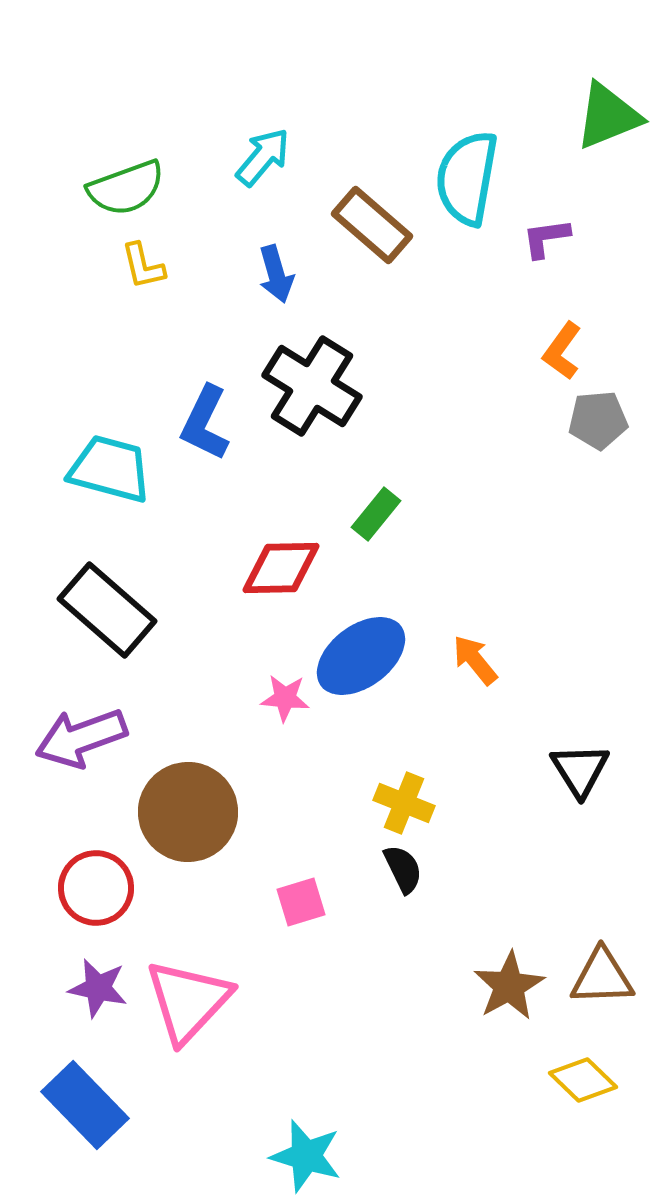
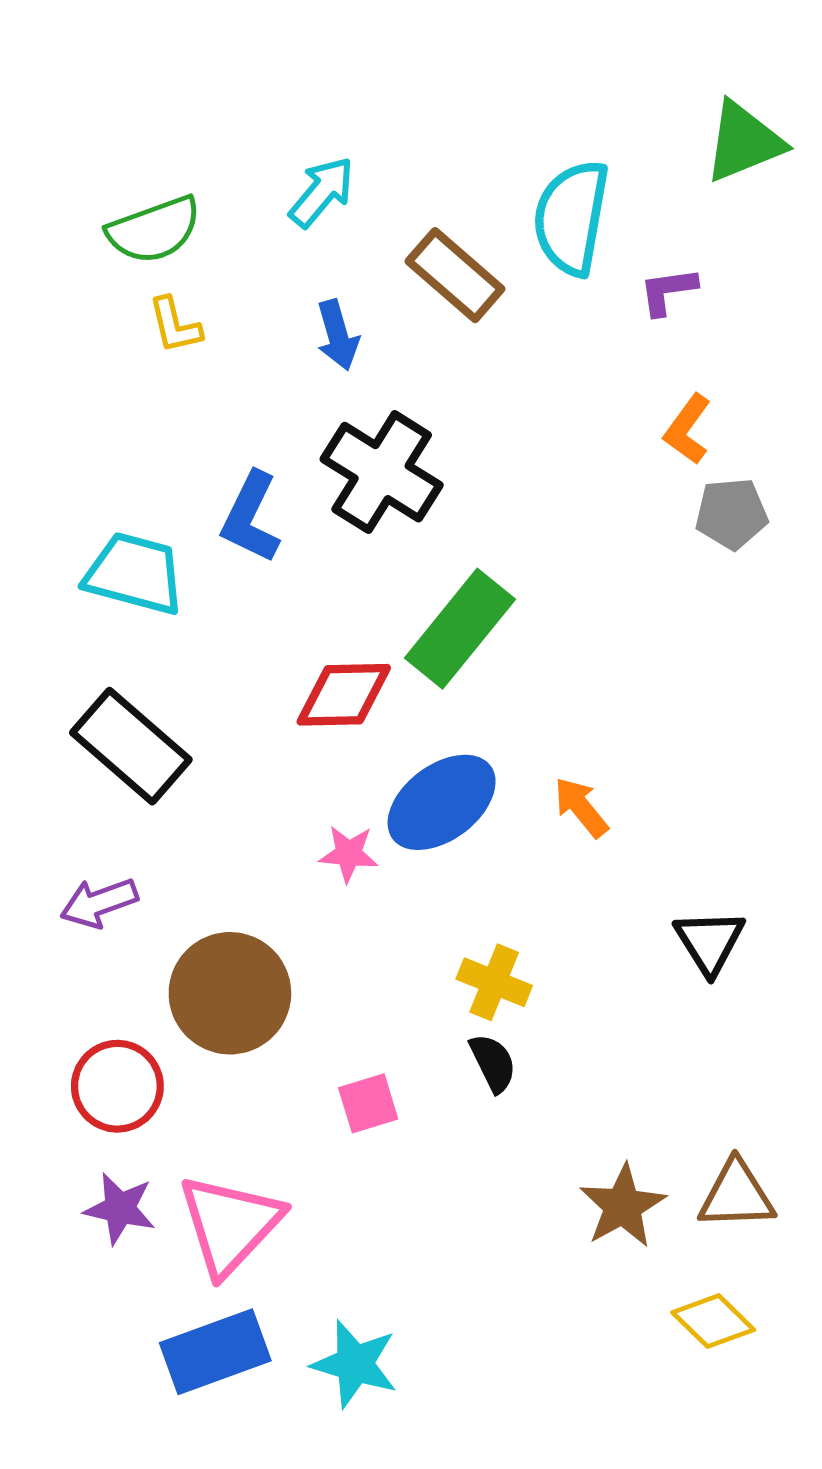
green rectangle: (376, 514) -> (460, 629), size x1.8
purple arrow: (81, 738) -> (99, 903), size x0.7
blue rectangle: (85, 1105) -> (215, 1352), moved, turned -66
cyan star: (306, 1156) -> (355, 1364), moved

